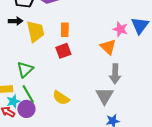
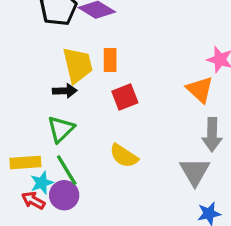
black arrow: (16, 21) -> (65, 91), moved
orange rectangle: (65, 30) -> (110, 60), moved
yellow semicircle: (61, 98) -> (124, 156), moved

